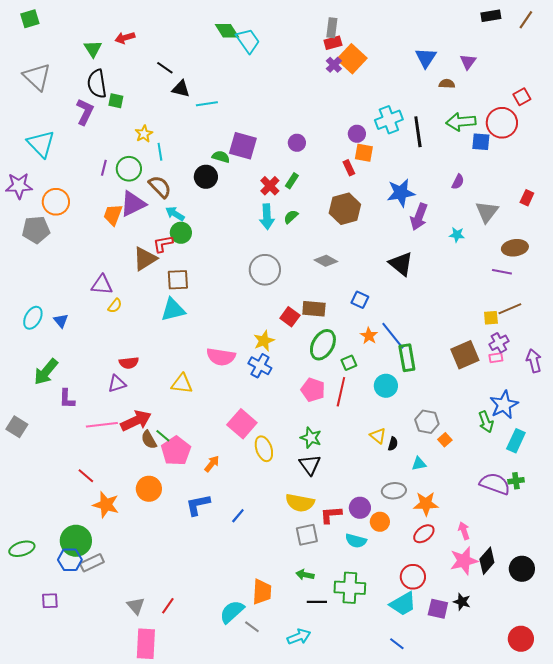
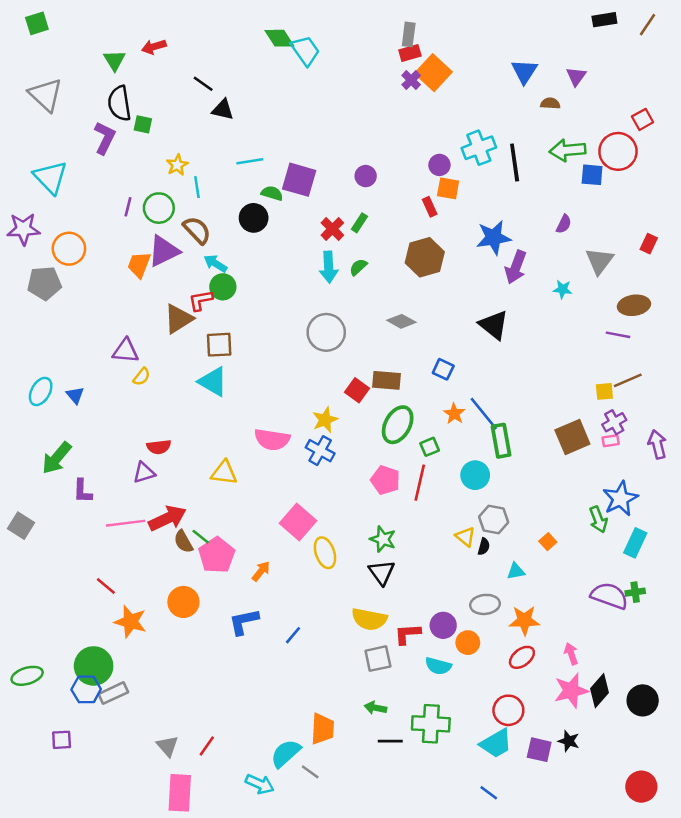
cyan line: (207, 104) -> (250, 161), moved
cyan triangle: (173, 310) -> (213, 382), turned 44
gray hexagon: (427, 422) -> (494, 519), moved
cyan arrow: (299, 637) -> (260, 784), moved, turned 45

